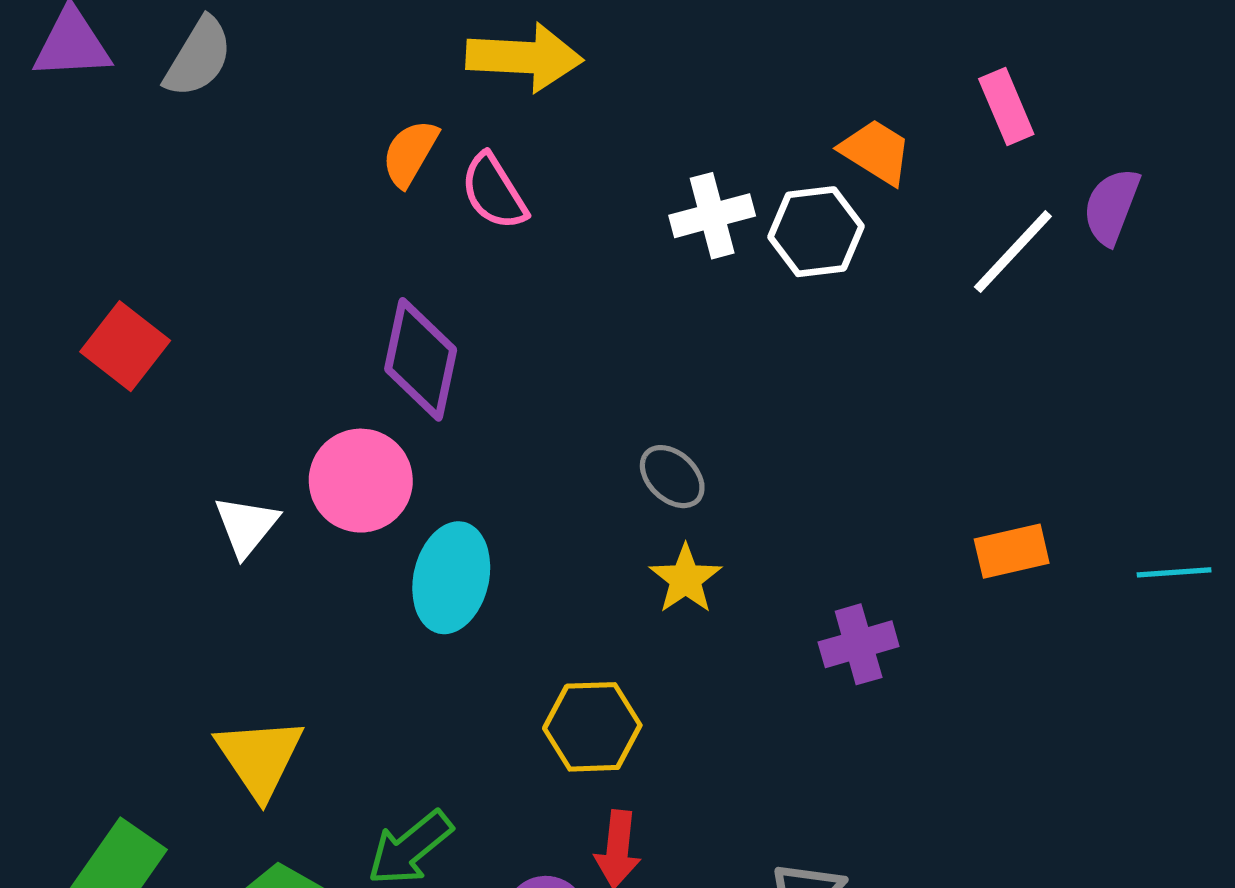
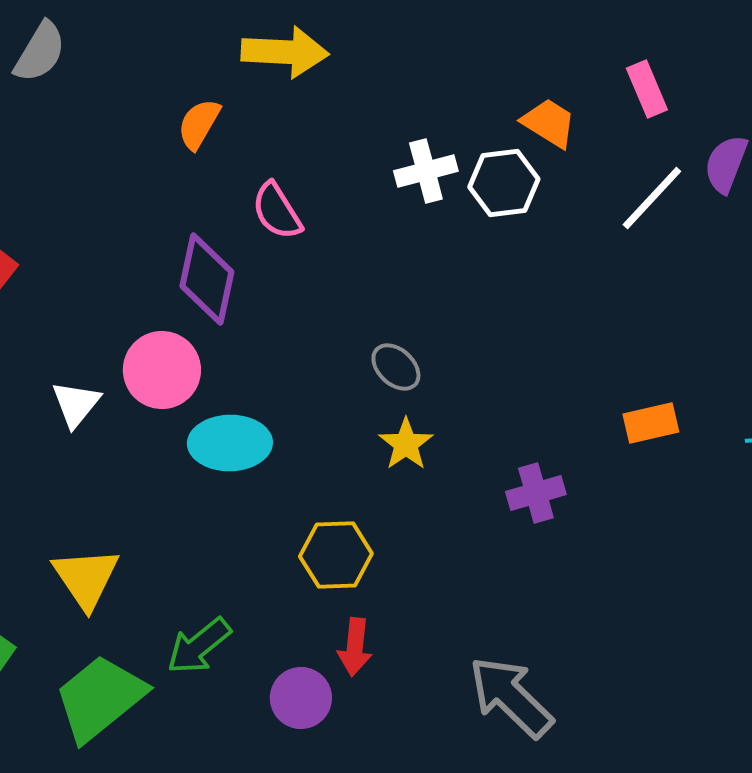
pink semicircle: (494, 192) -> (277, 211), moved
cyan ellipse: (451, 578) -> (230, 443), turned 76

